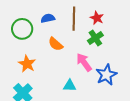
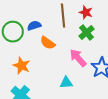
blue semicircle: (48, 18) -> (34, 26), moved

